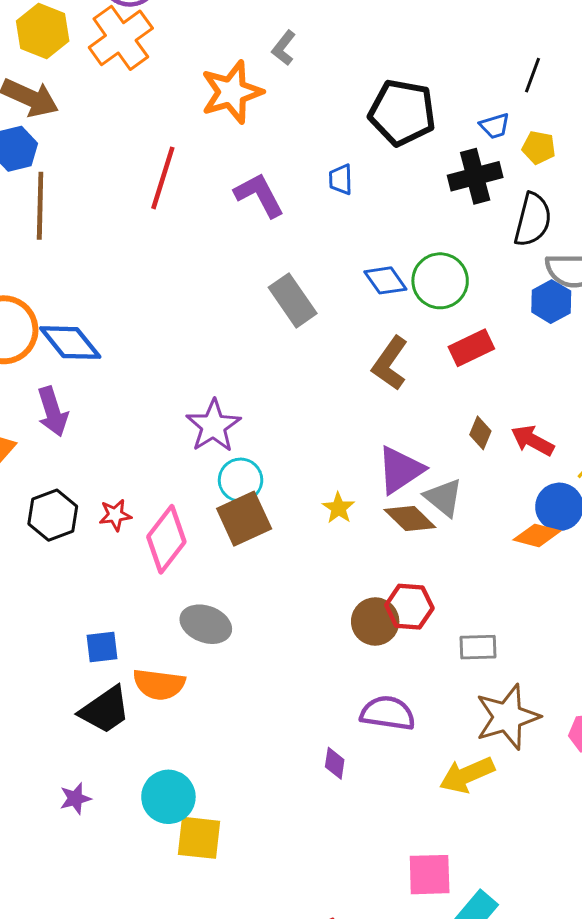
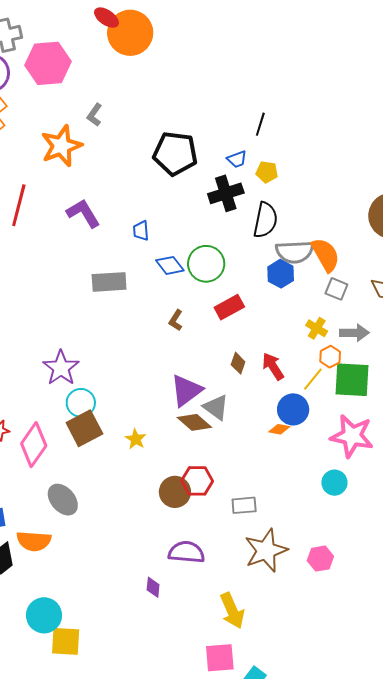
blue trapezoid: (341, 180) -> (141, 231), moved
gray rectangle: (293, 300) -> (109, 282), turned -56
brown L-shape: (390, 363) -> (176, 320), size x0.6
red arrow: (532, 440) -> (273, 366), turned 32
yellow star: (338, 508) -> (136, 439), moved
orange diamond: (537, 535) -> (279, 429), size x0.7
gray ellipse: (206, 624) -> (63, 500), turned 32
yellow arrow: (467, 775) -> (232, 611), moved, turned -87

